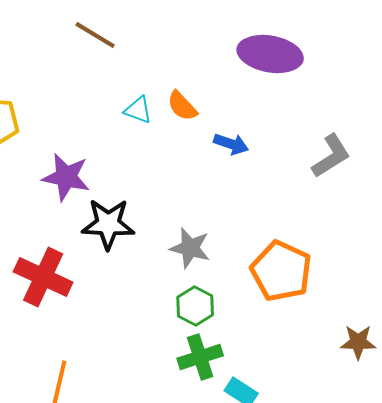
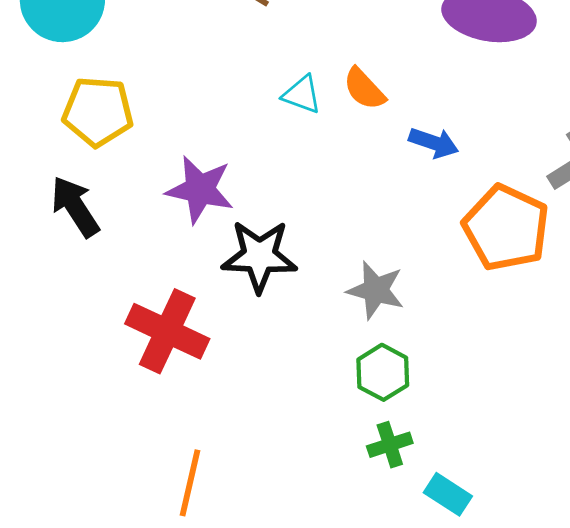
orange pentagon: (281, 271) -> (506, 228), moved
green cross: (200, 357) -> (390, 445), size x0.7

